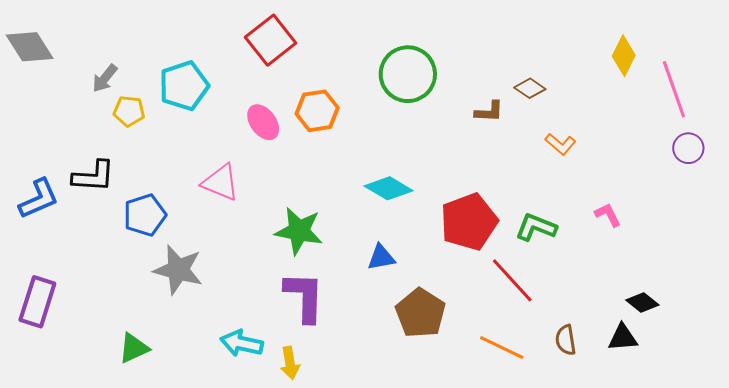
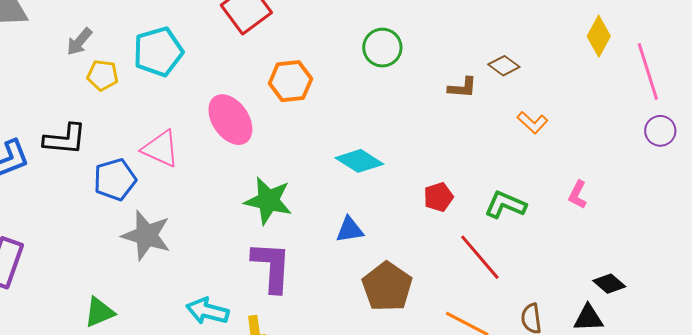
green circle: (408, 74) -> (382, 48), size x0.7
pink ellipse: (263, 122) -> (230, 120), moved, size x1.4
pink triangle: (221, 182) -> (161, 149), moved
pink L-shape: (608, 215) -> (578, 195), turned -128
red pentagon: (469, 222) -> (438, 197), size x0.5

